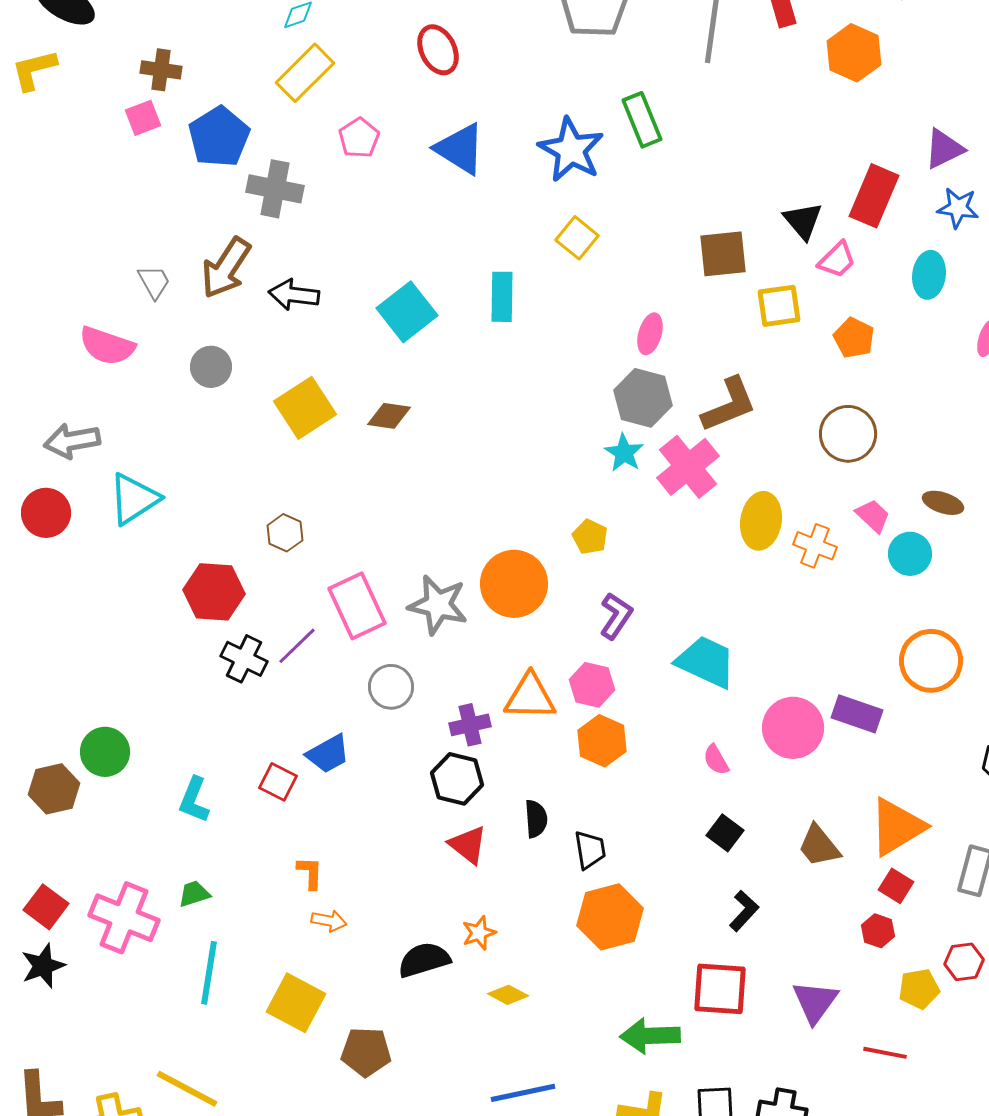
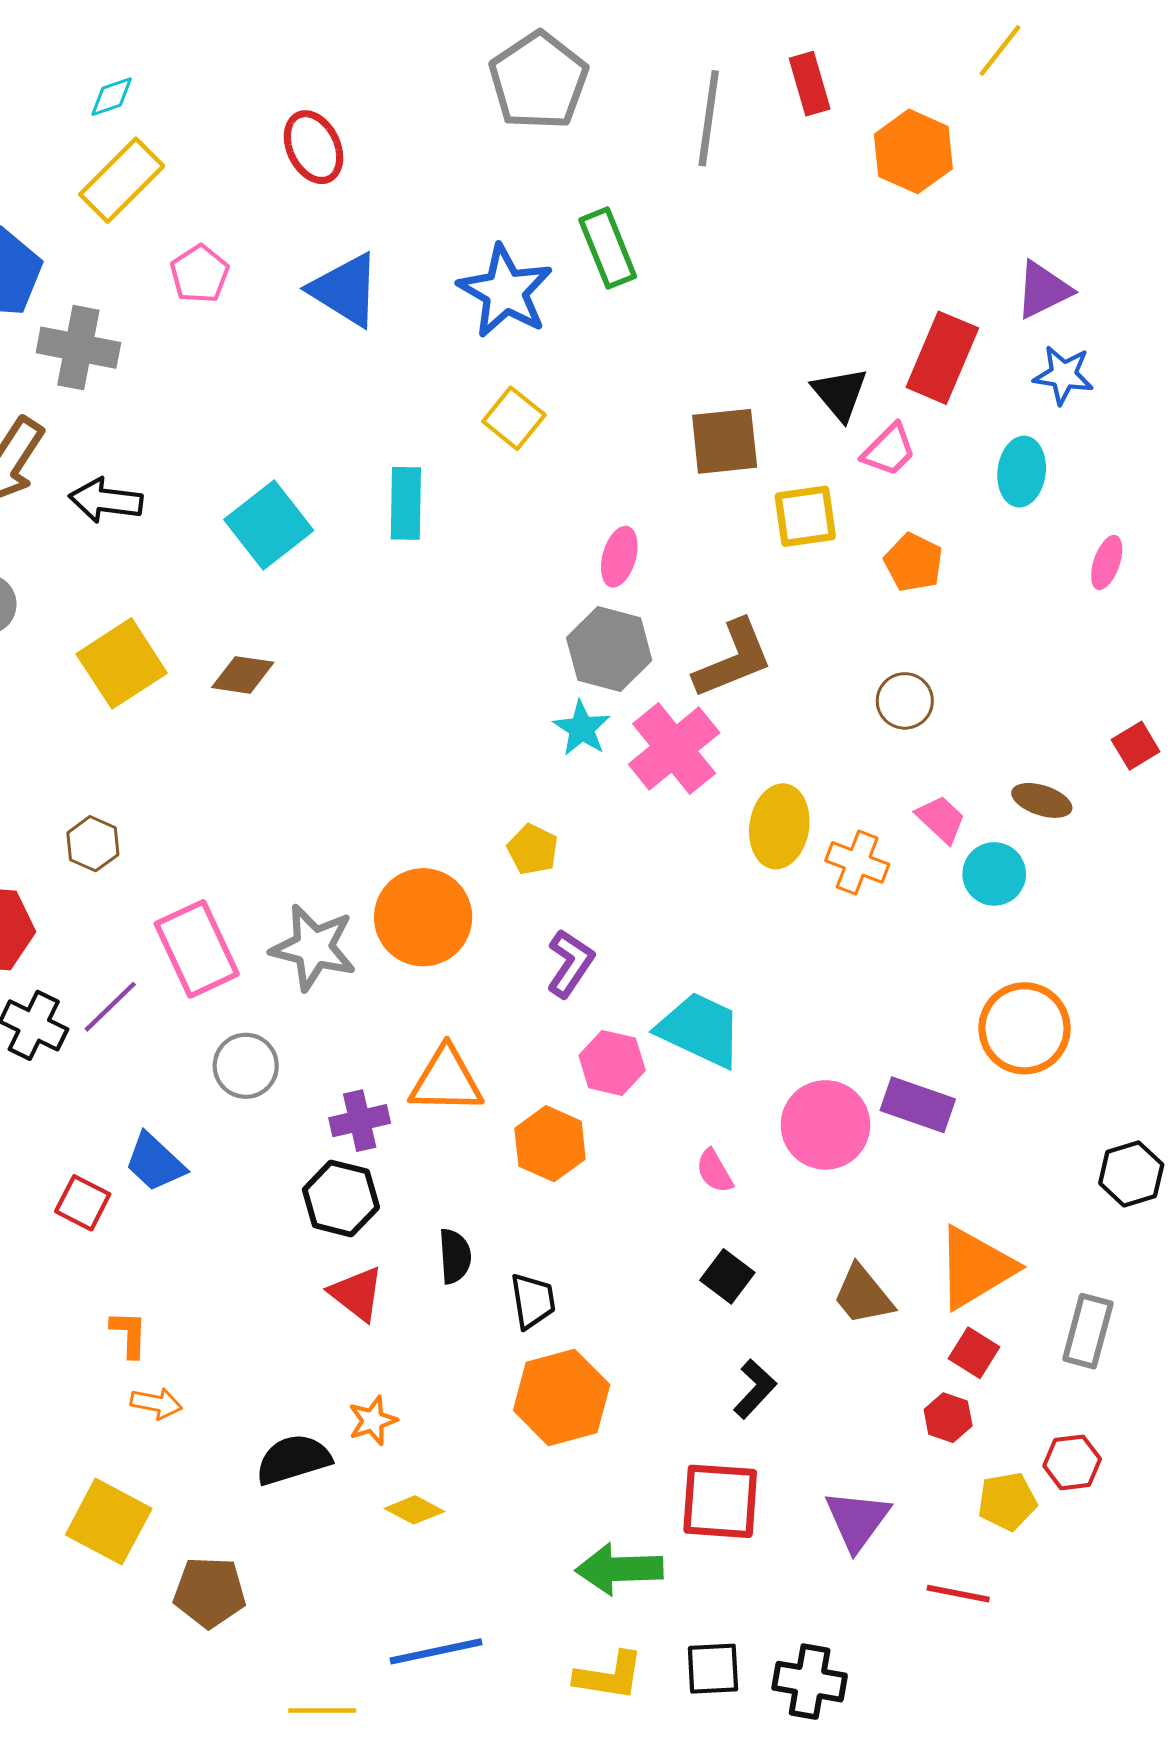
brown circle: (848, 434) -> (905, 701), size x0.7
pink hexagon: (592, 685) -> (612, 1063), moved
blue trapezoid: (328, 754) -> (155, 1162), turned 72

